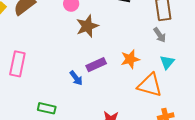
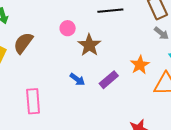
blue arrow: (76, 78) -> (77, 79), moved

